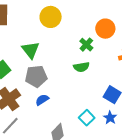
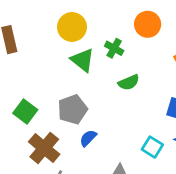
green cross: (86, 45) -> (114, 48), moved
green triangle: (31, 50) -> (82, 60), moved

